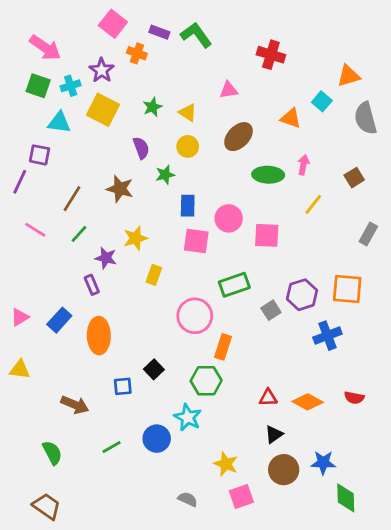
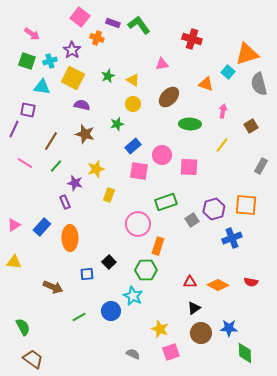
pink arrow: (45, 48) -> (32, 34), size x0.7
orange triangle: (349, 76) -> (247, 54), size x1.4
purple semicircle: (141, 148) -> (82, 105), moved, turned -56
pink arrow: (303, 165) -> (223, 111), moved
blue rectangle: (188, 206) -> (133, 146), turned 49
green semicircle: (52, 453) -> (23, 327), moved

